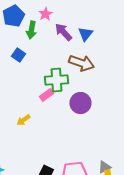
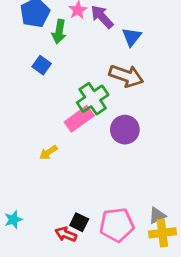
purple arrow: (63, 32) -> (102, 17), moved
green cross: (56, 80) -> (93, 99), turned -30
pink rectangle: (46, 95) -> (79, 119), size x1.5

